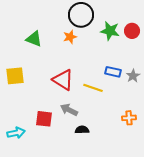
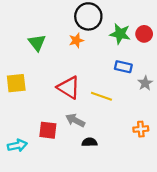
green triangle: (34, 39) -> (37, 43), turned 30
blue rectangle: (113, 72) -> (123, 67), moved

